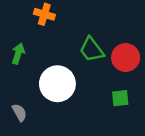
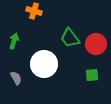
gray semicircle: (19, 113) -> (16, 78), moved

